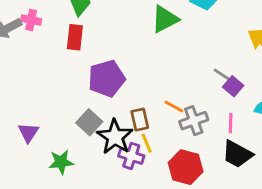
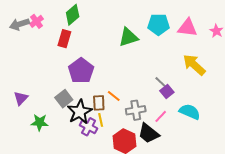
pink cross: (31, 20) -> (36, 21), turned 32
purple pentagon: (107, 79) -> (81, 71), turned -30
orange line: (174, 106) -> (114, 96), moved
pink line: (231, 123) -> (161, 116), turned 32
black trapezoid: (237, 154) -> (149, 133), moved

